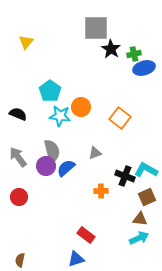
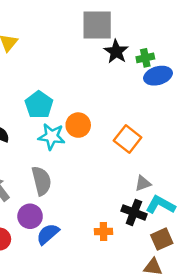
gray triangle: (95, 153) -> (143, 183), moved
purple circle: (46, 166) -> (30, 216), moved
blue semicircle: (66, 168) -> (48, 234), moved

